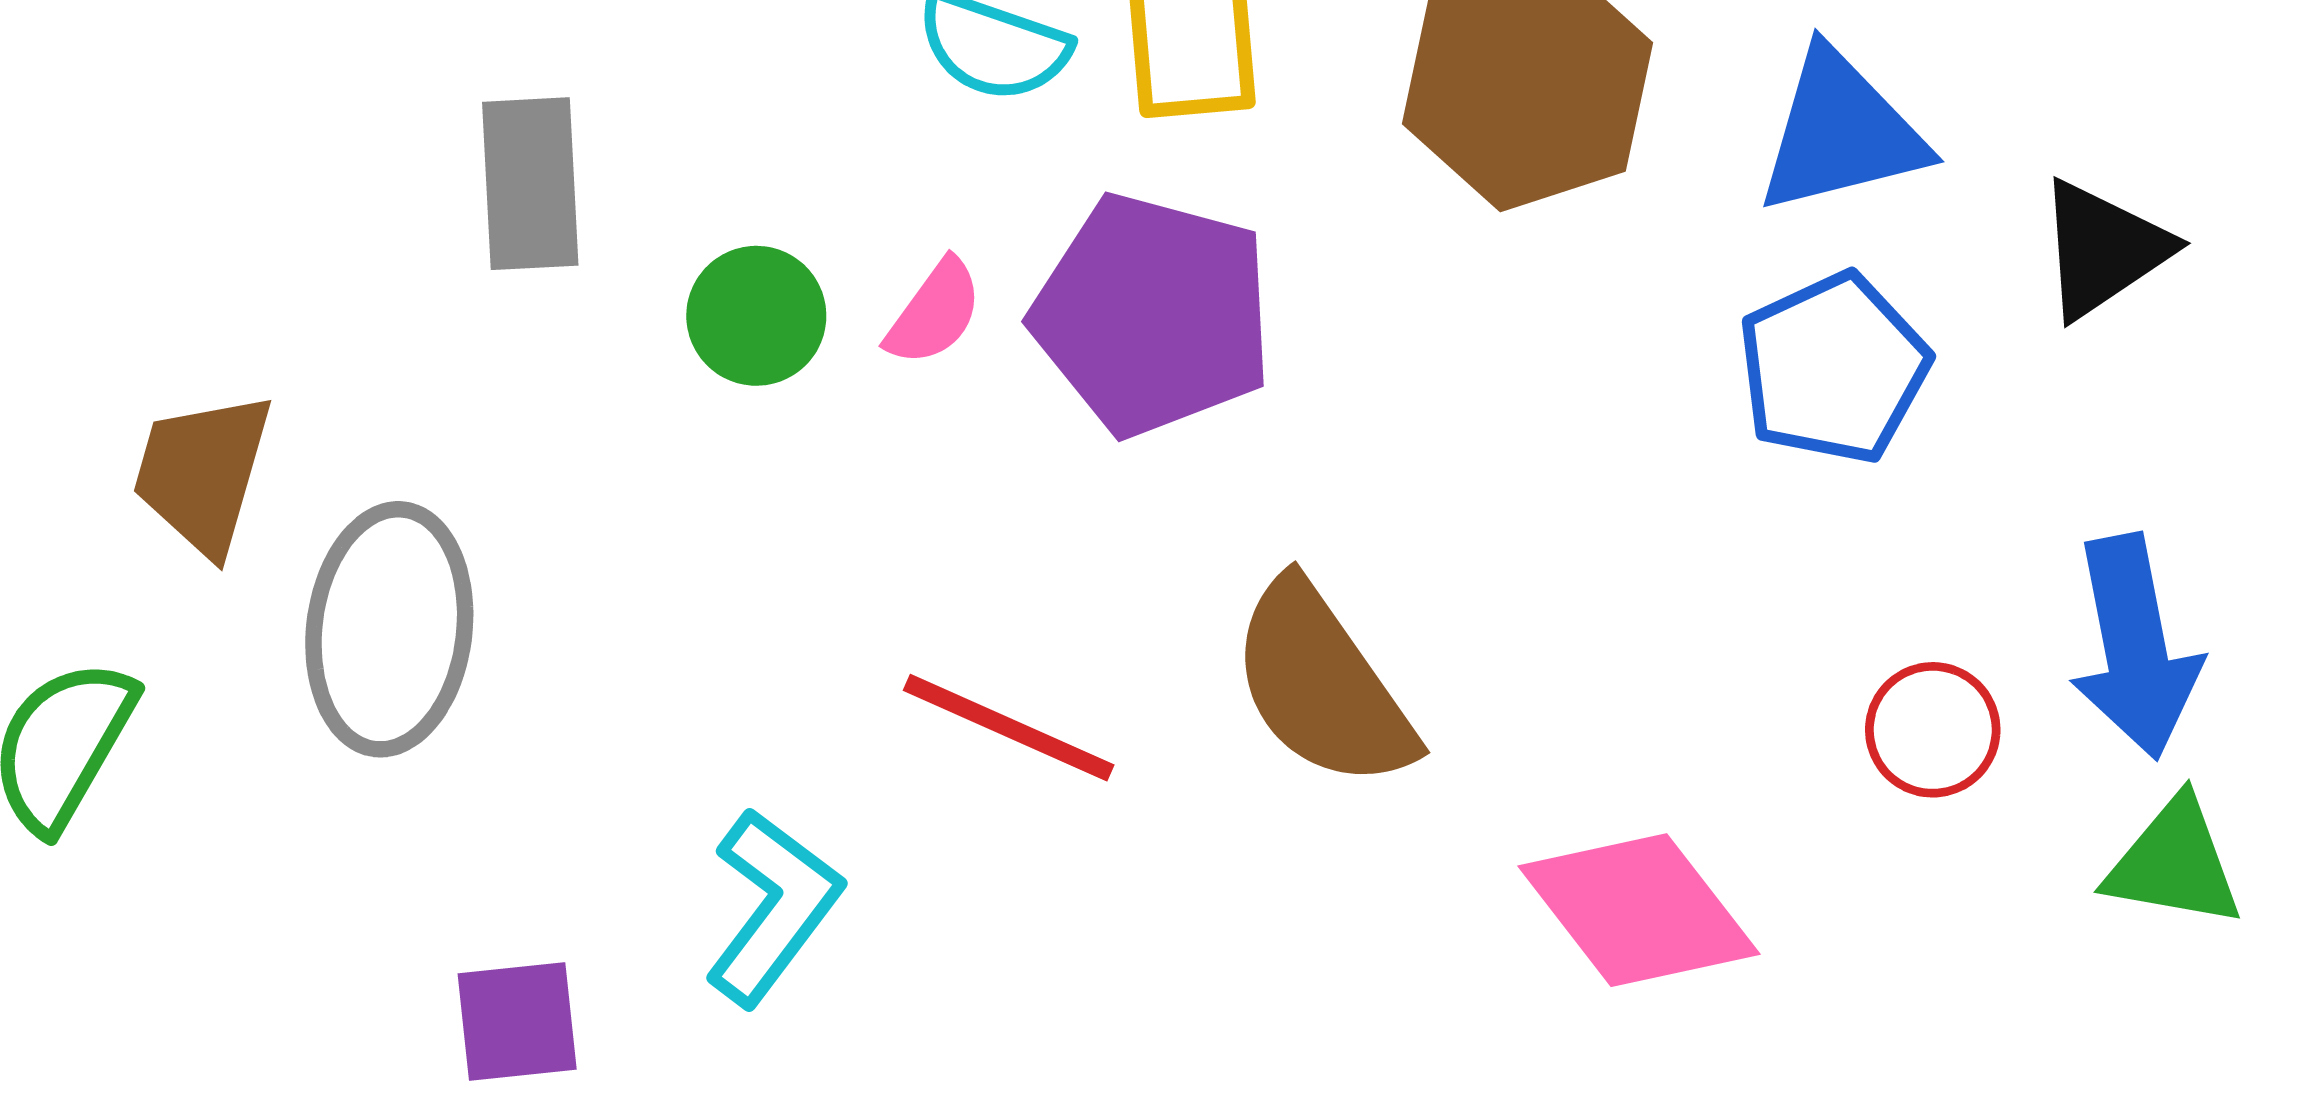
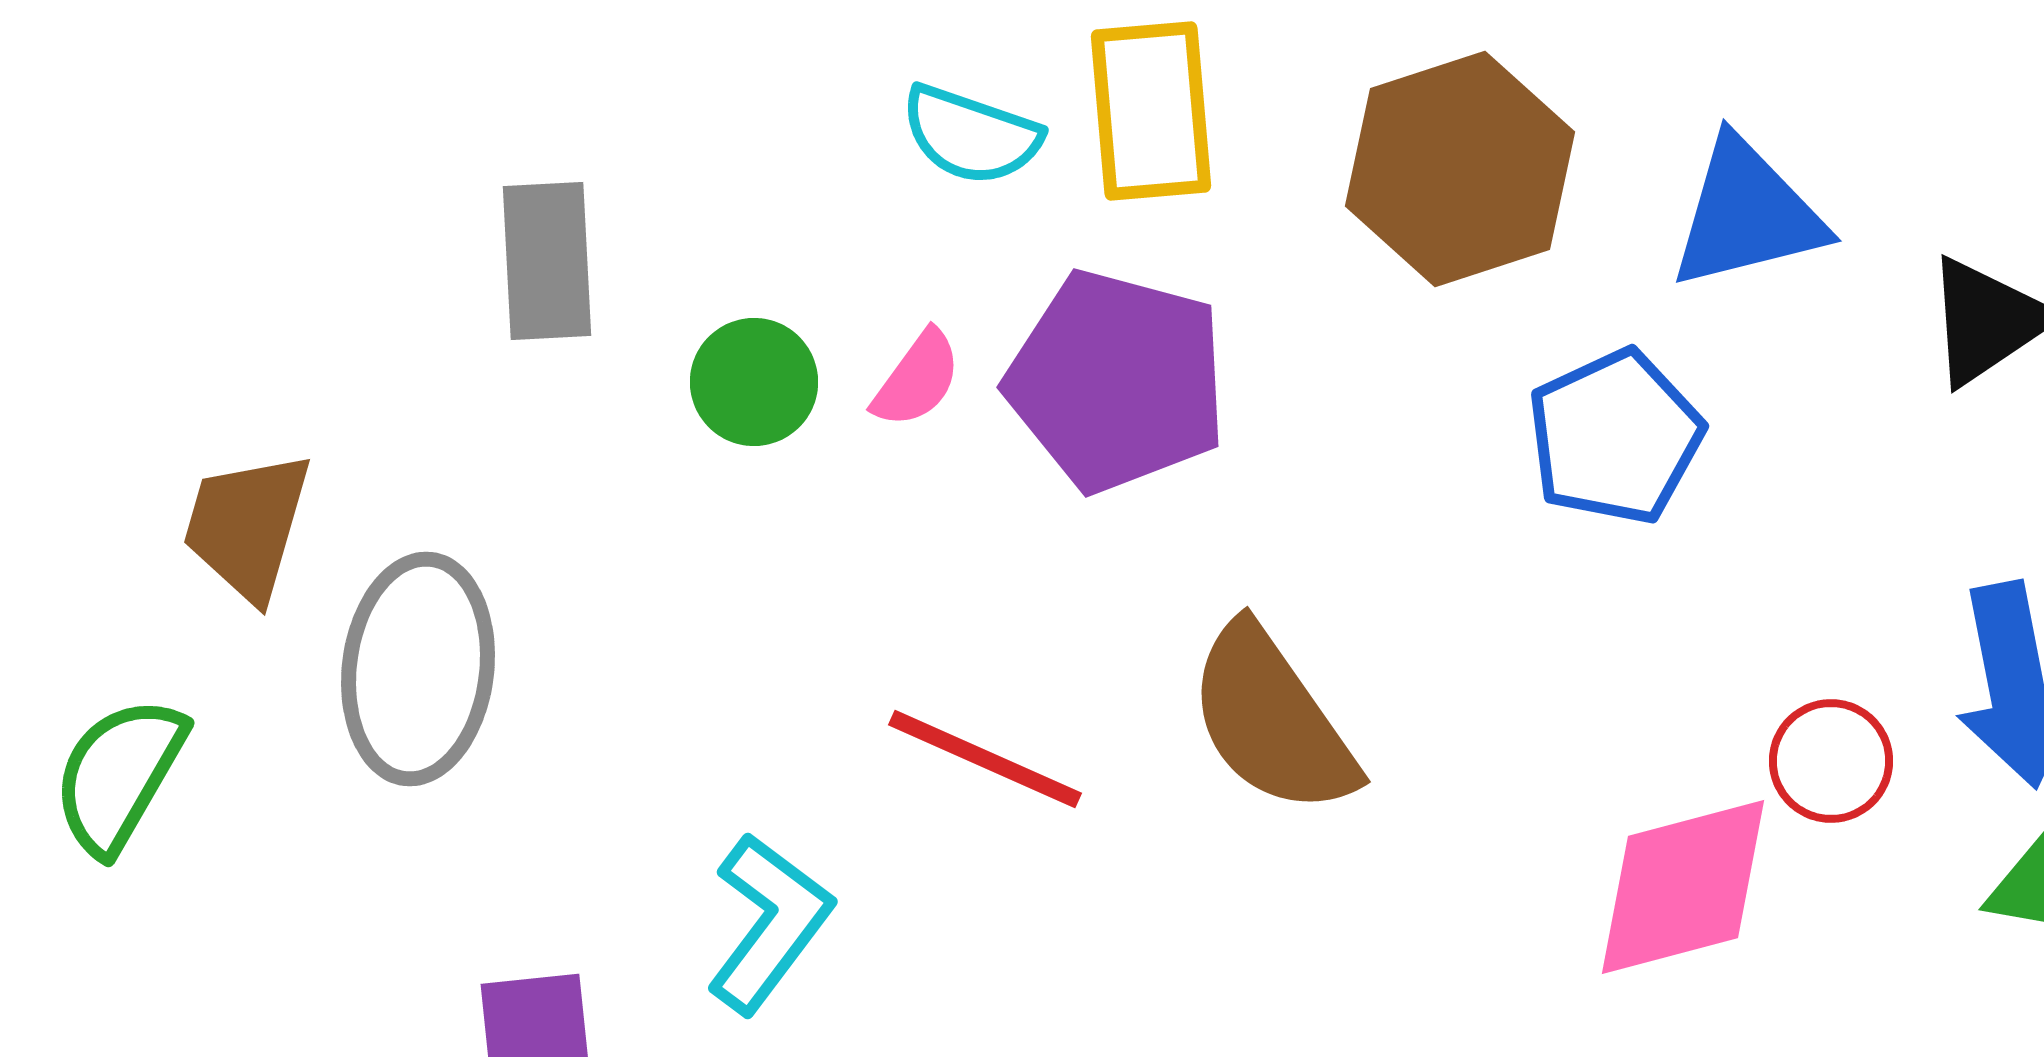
blue pentagon: (1833, 368) -> (1615, 437), moved
pink diamond: (1639, 910) -> (1683, 887), moved, turned -67

